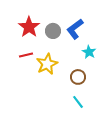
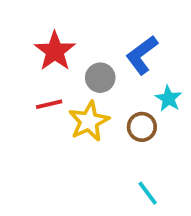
gray circle: (53, 31) -> (100, 78), moved
brown circle: (78, 77) -> (142, 127), moved

